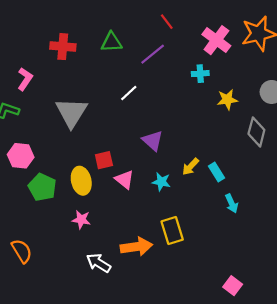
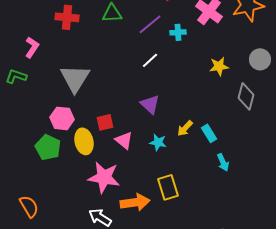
cyan cross: (200, 74) -> (178, 32), moved
white line: (129, 93) -> (150, 60), moved
pink hexagon: (21, 156) -> (62, 118), moved
pink star: (81, 220) -> (104, 177), moved, size x1.8

